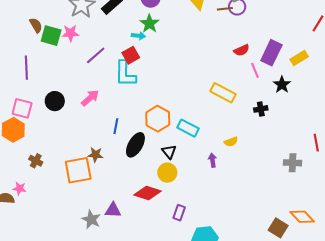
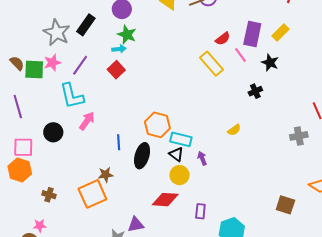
purple line: (96, 55) -> (80, 65), moved
cyan L-shape: (125, 74) -> (72, 96), moved
yellow rectangle: (223, 93) -> (211, 64), moved, turned 35
cyan rectangle: (188, 128) -> (181, 139), moved
purple arrow: (212, 160) -> (202, 158), moved
brown square: (278, 228) -> (285, 205), moved

